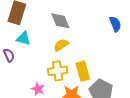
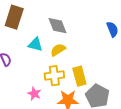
cyan triangle: (24, 39) -> (35, 44), moved

